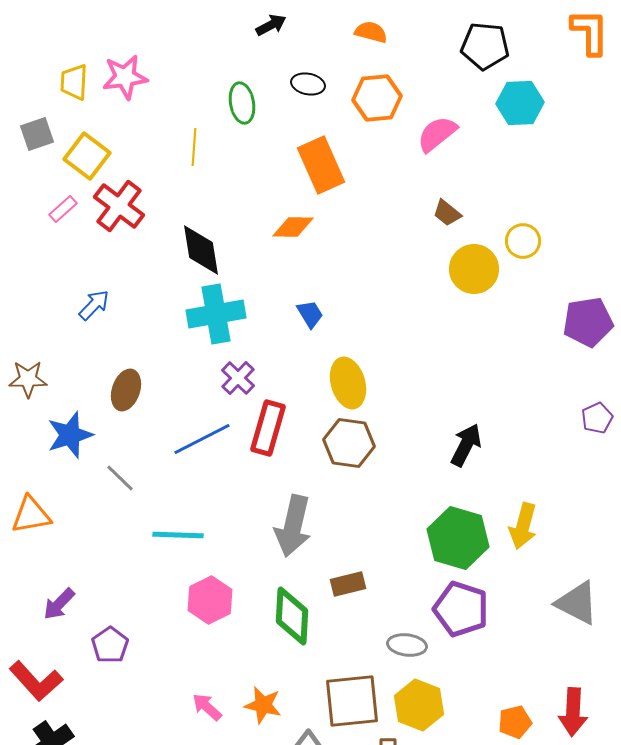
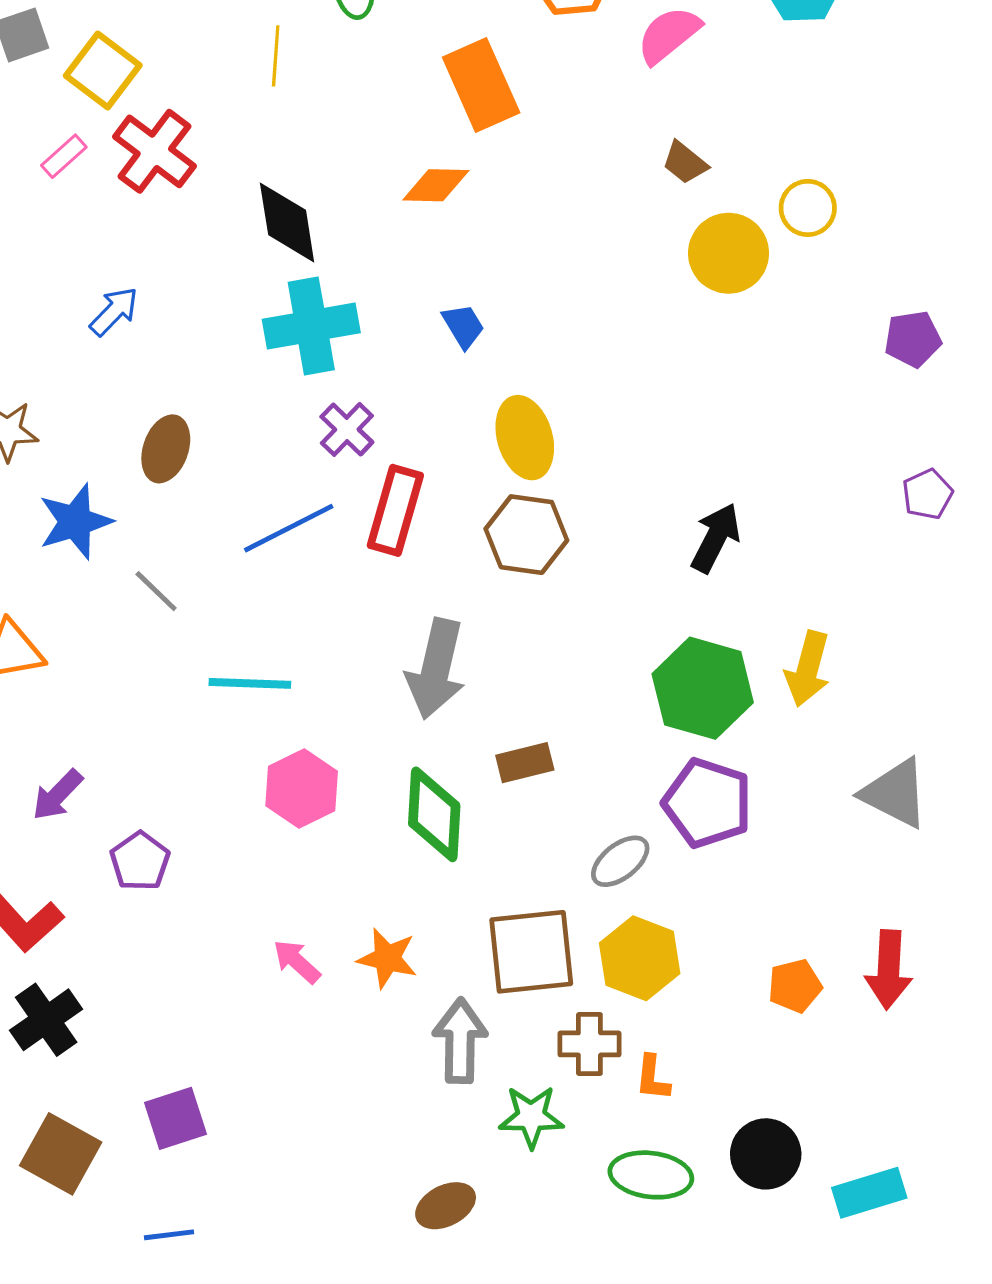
purple pentagon: (588, 322) -> (913, 339), size x0.7
gray ellipse: (407, 645) -> (620, 861), turned -45

